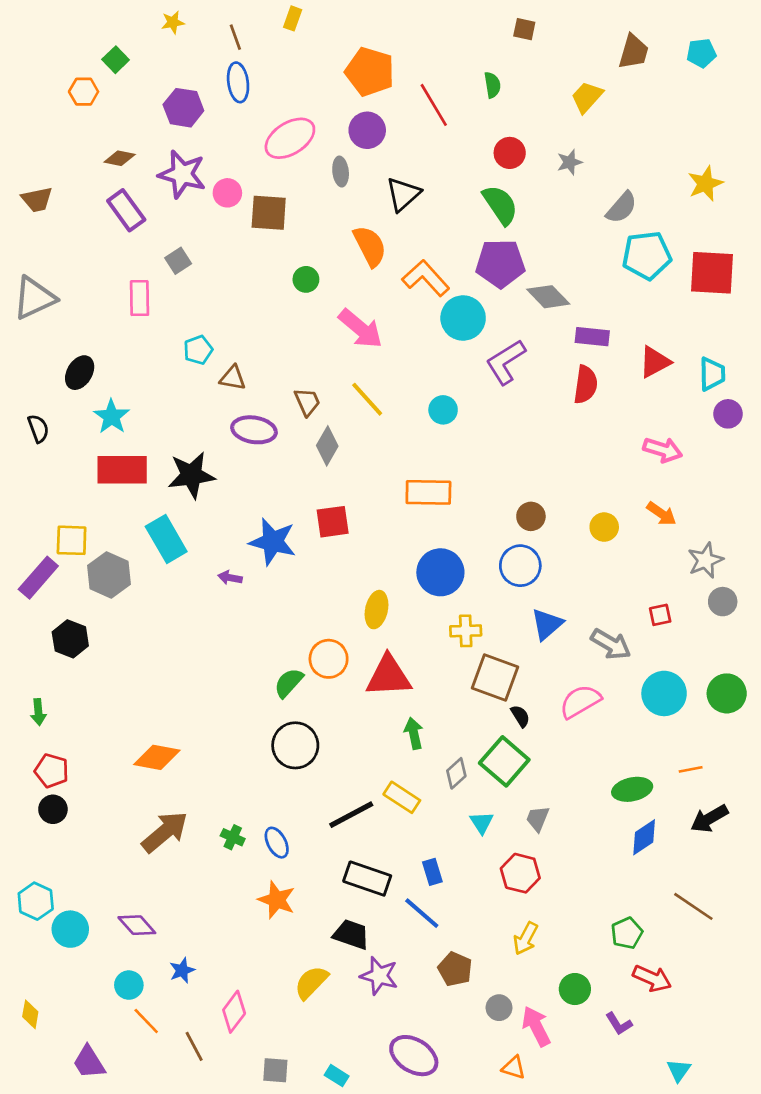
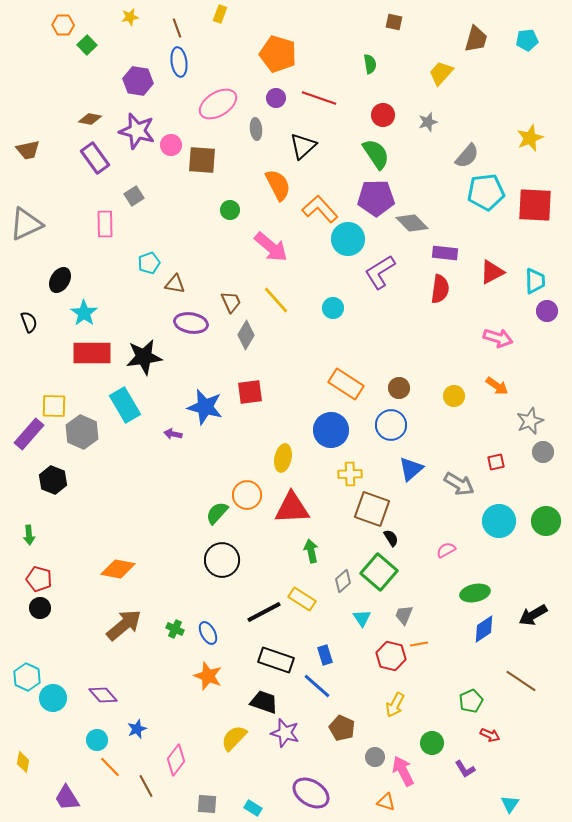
orange hexagon: (84, 92) -> (63, 25), moved
red line: (434, 105) -> (319, 98), moved, turned -40
purple circle: (367, 130) -> (276, 98), size x0.7
orange rectangle: (428, 492) -> (346, 384), moved, turned 32
pink semicircle: (580, 701) -> (446, 550), moved, size x0.6
orange line: (691, 769) -> (419, 644), moved
red arrow: (652, 978) -> (490, 735), size x0.7

